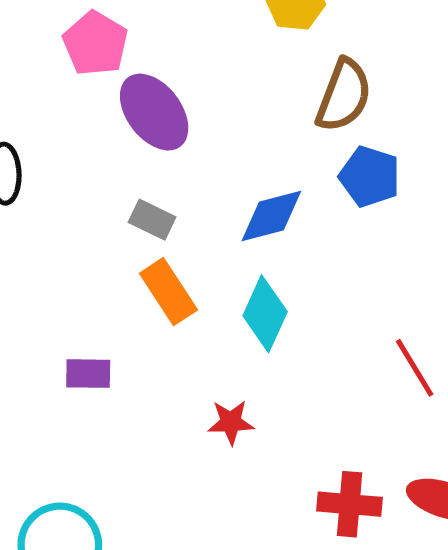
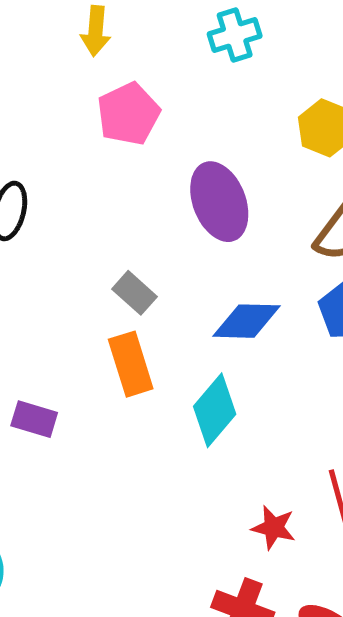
purple ellipse: (154, 112) -> (219, 202), moved
red star: (231, 422) -> (274, 528), moved

